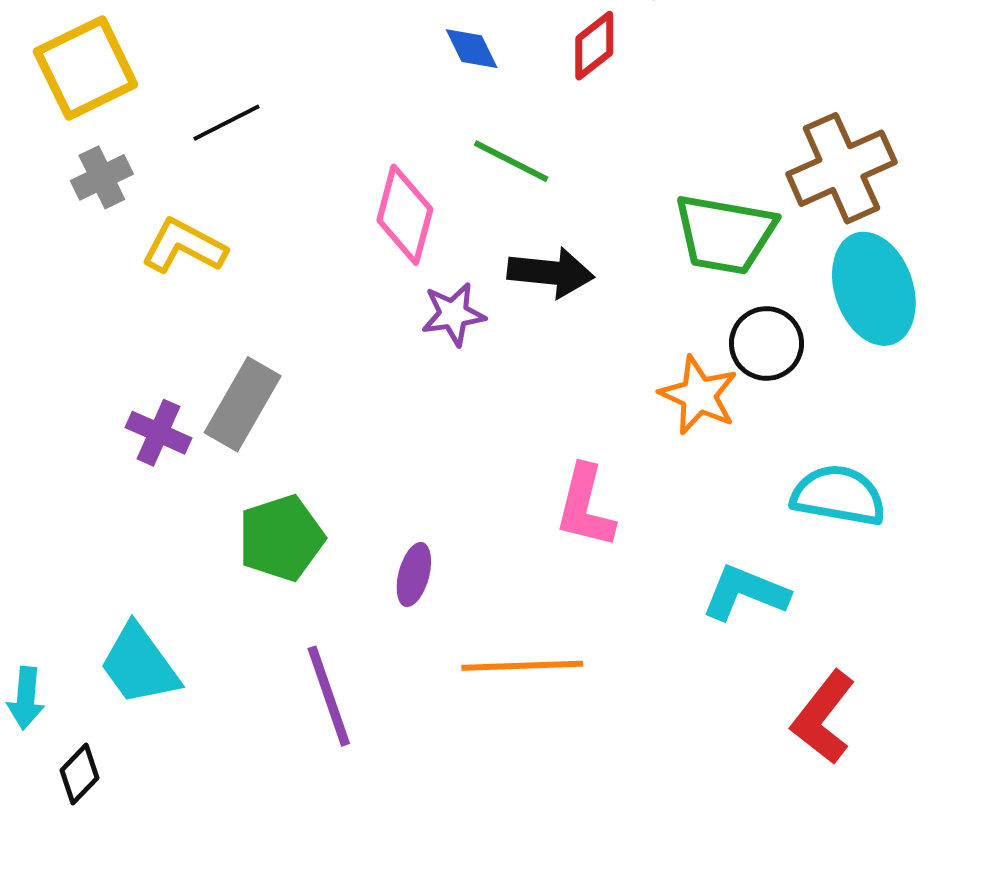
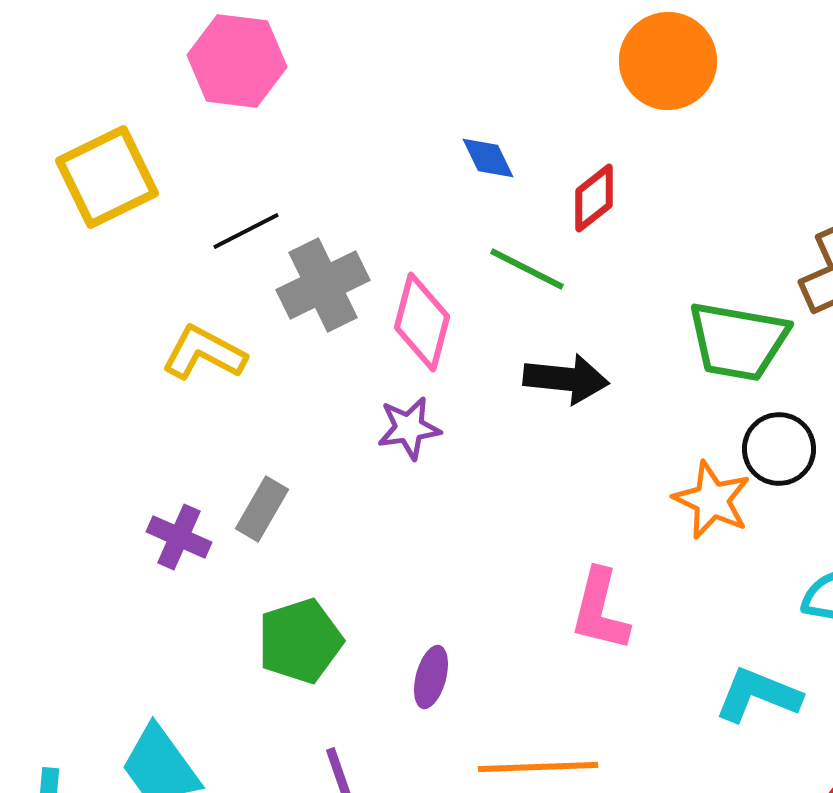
red diamond: (594, 46) -> (594, 198), moved
gray cross: (102, 177) -> (323, 285), moved, size x1.5
purple star: (453, 314) -> (409, 428), moved
gray rectangle: (243, 404) -> (262, 509), size x0.7

